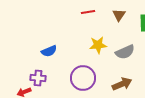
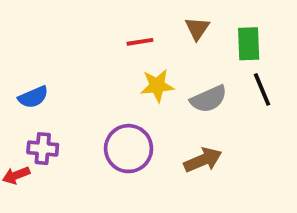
red line: (88, 12) -> (140, 42), moved
blue semicircle: (49, 51) -> (33, 97), moved

